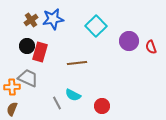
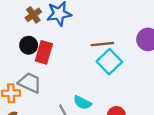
cyan square: (96, 26) -> (109, 62), moved
brown line: (77, 63) -> (102, 44), moved

